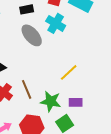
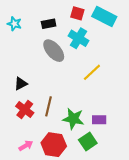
yellow line: (69, 72) -> (92, 72), moved
brown line: (27, 89) -> (49, 106), turned 36

